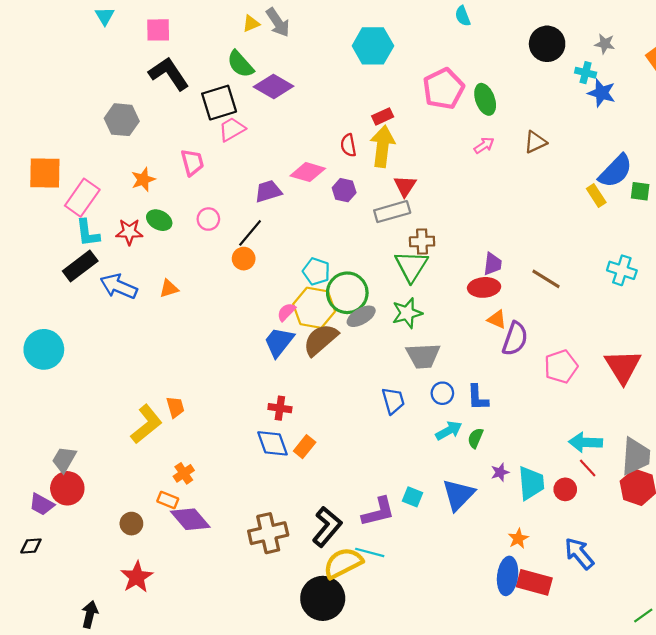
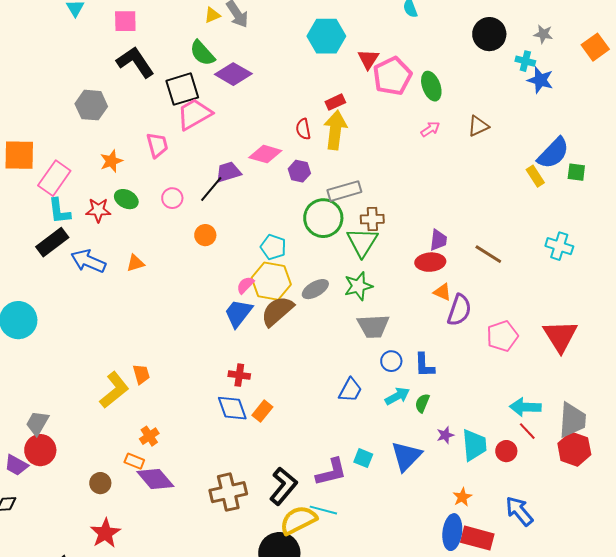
pink trapezoid: (232, 129) -> (194, 114), size x1.4
red triangle: (405, 186) -> (368, 59), moved
black line: (250, 233) -> (211, 189), moved
green circle: (347, 293) -> (323, 218), moved
blue trapezoid: (393, 401) -> (350, 390), moved, turned 44

